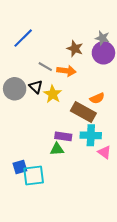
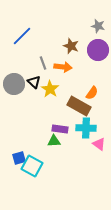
gray star: (102, 38) -> (98, 26), moved
gray line: (45, 67) -> (43, 63), turned 40
orange semicircle: (97, 98) -> (92, 93), turned -32
cyan square: (34, 176) -> (32, 166), turned 35

